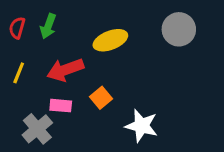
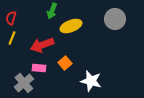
green arrow: (48, 26) -> (52, 11), moved
yellow line: (19, 73) -> (12, 38), moved

